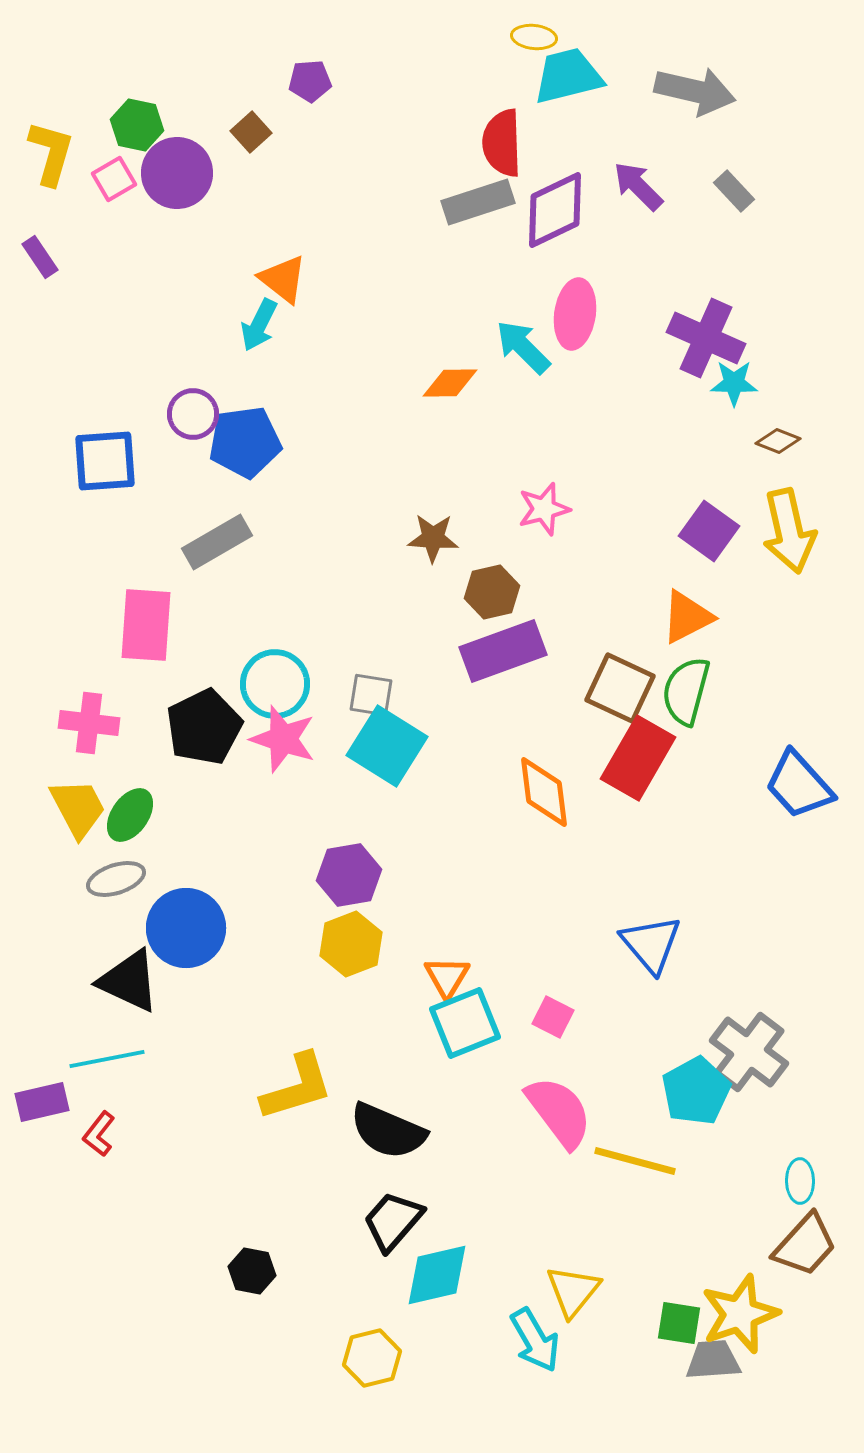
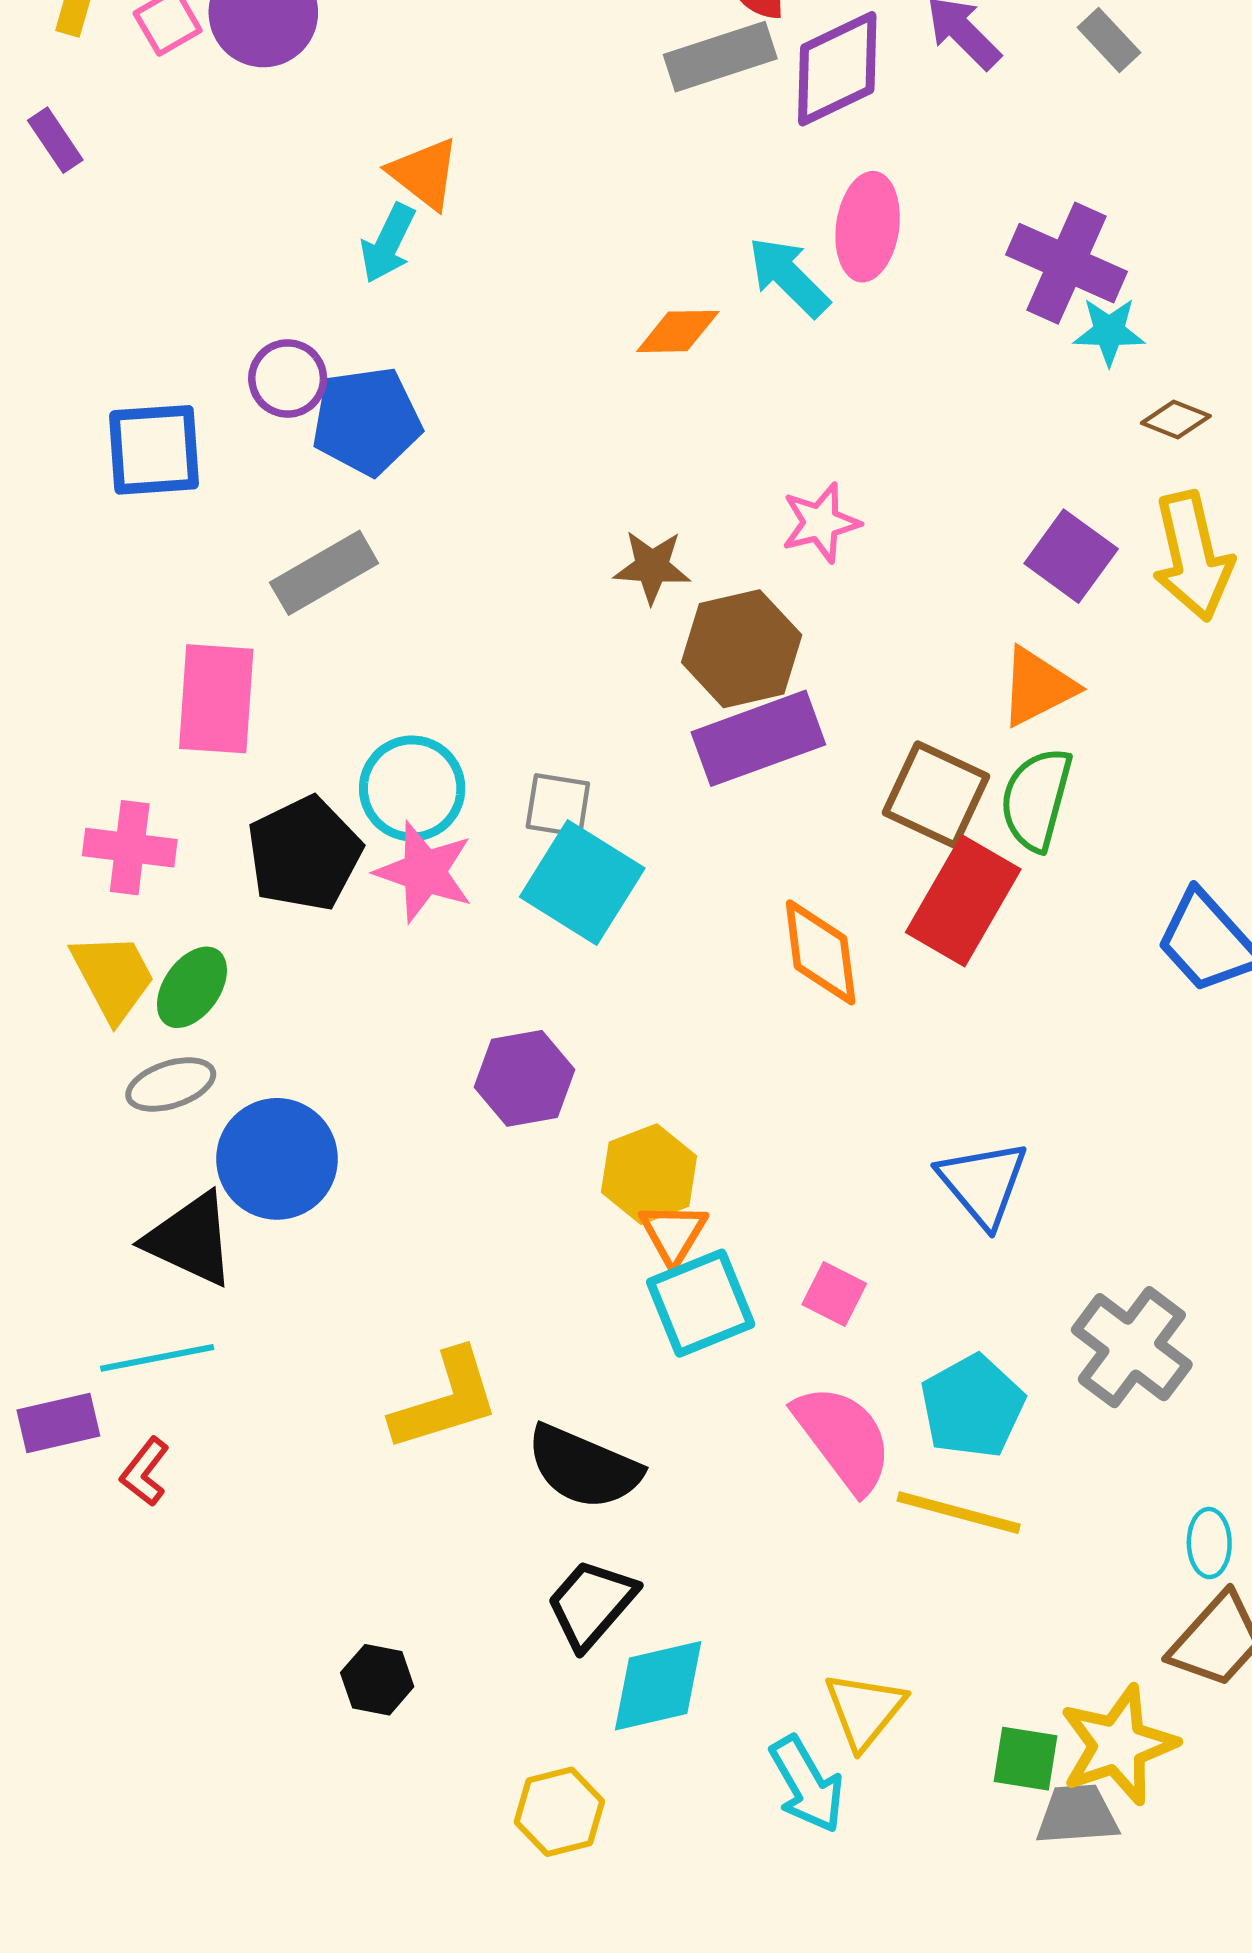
brown hexagon: (492, 592) -> (742, 649), size x1.4
yellow hexagon: (351, 944) -> (649, 1174), moved
cyan pentagon: (696, 1091) -> (972, 1406), moved

